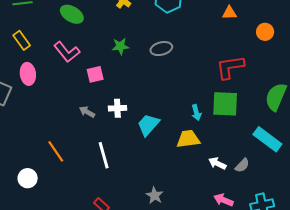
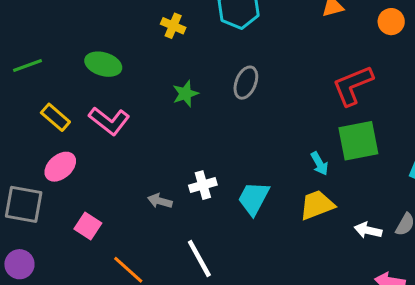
yellow rectangle: (22, 40) -> (55, 117), moved
gray ellipse: (161, 49) -> (246, 83), turned -40
pink ellipse: (28, 74) -> (60, 167), turned 70
pink square: (95, 74) -> (88, 226), moved, turned -30

